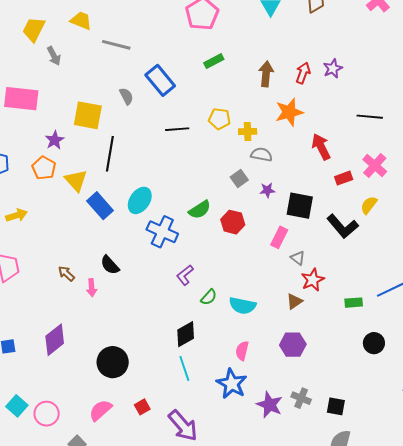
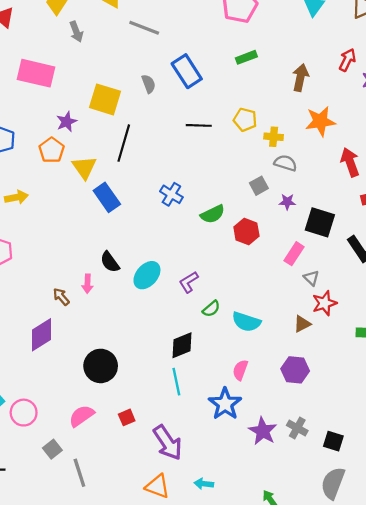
red arrow: (303, 73) -> (347, 60), moved
cyan ellipse: (140, 200) -> (147, 275), moved
blue cross: (162, 232) -> (171, 194), moved, size x0.7
brown arrow: (66, 274) -> (61, 297), moved

